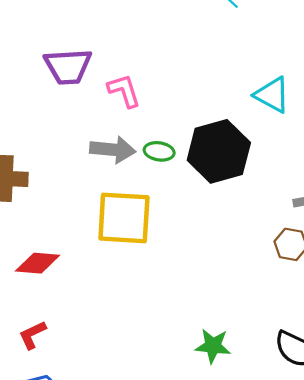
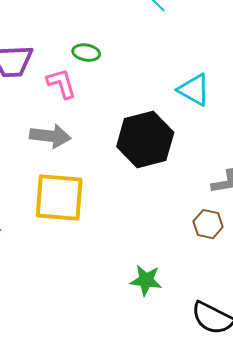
green ellipse: (159, 151) -> (86, 53), moved
green star: (213, 346) -> (146, 280), moved

